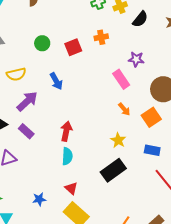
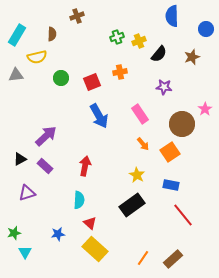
purple star: (136, 59) -> (164, 87), moved
yellow semicircle: (16, 74) -> (37, 57), moved
blue arrow: (56, 81) -> (99, 116), moved, size x1.4
cyan semicircle: (67, 156) -> (79, 200), moved

